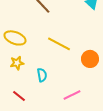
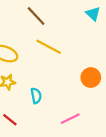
yellow line: (59, 44) -> (49, 47), moved

